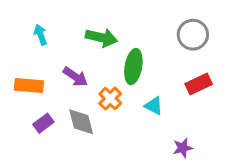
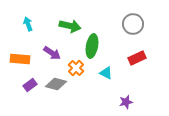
gray diamond: (81, 122) -> (56, 84), turned -60

